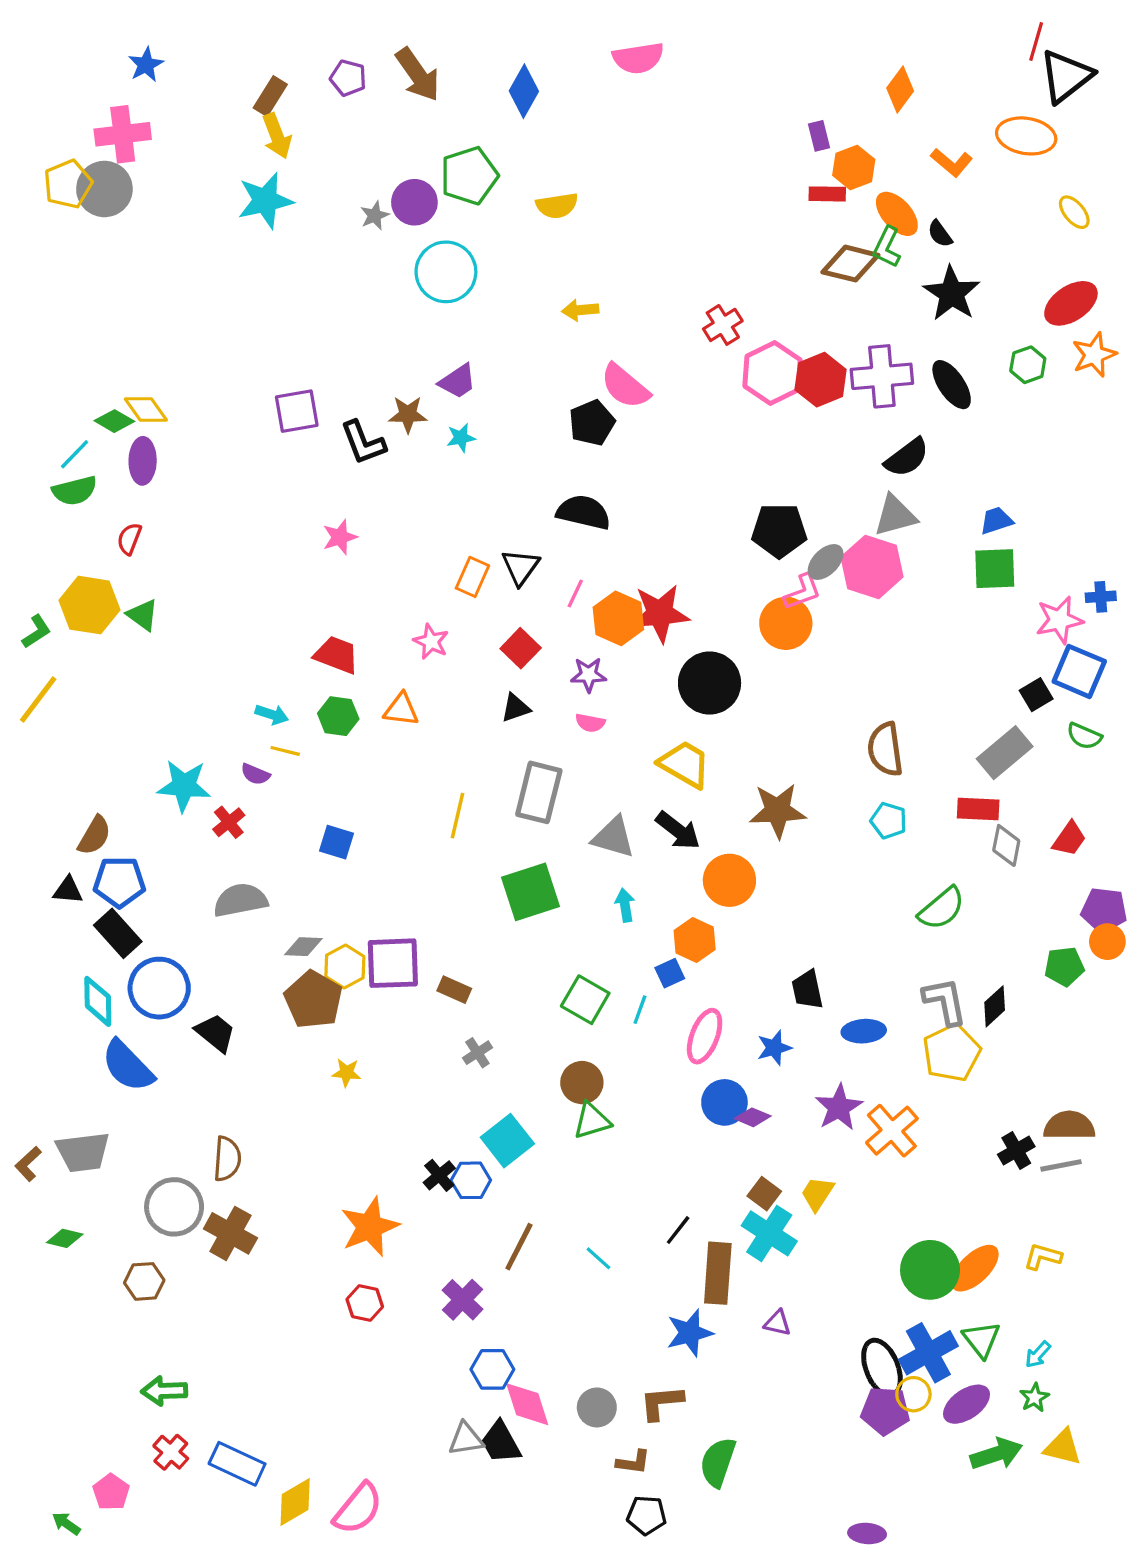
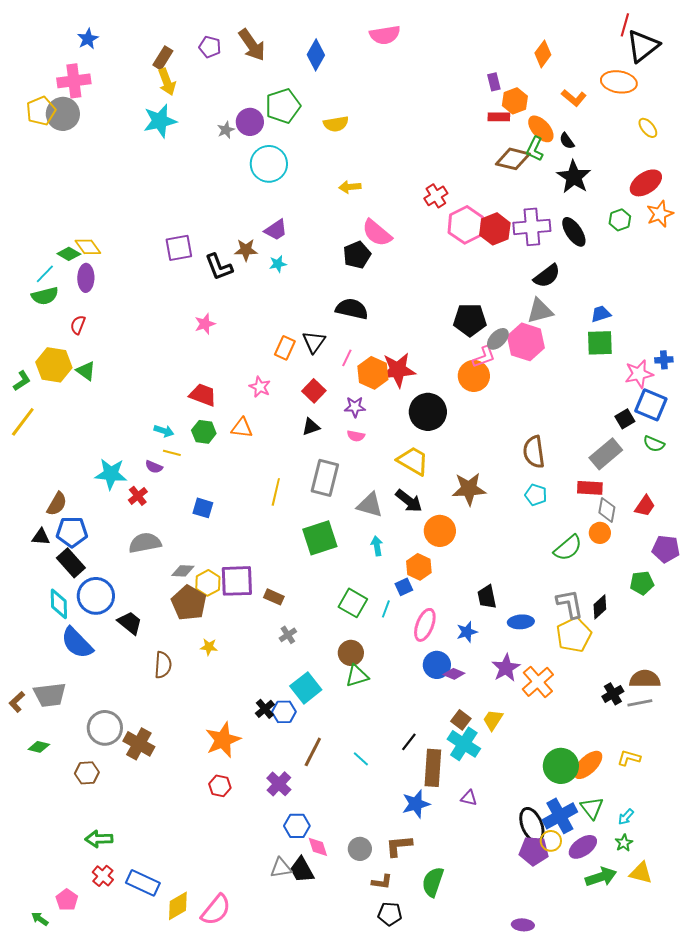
orange circle: (1107, 942) -> (600, 533), moved
brown semicircle: (227, 1159) -> (163, 665), moved
pink diamond: (527, 1404) -> (318, 847), size x0.7

